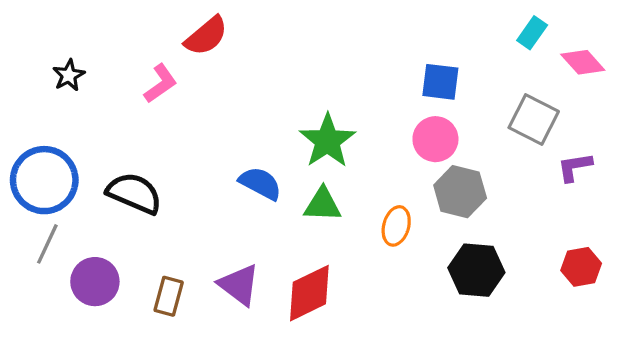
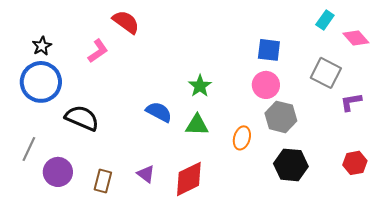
red semicircle: (206, 36) -> (126, 22), turned -104
green star: (327, 141) -> (200, 86), size x0.7
blue circle: (44, 180) -> (41, 82), moved
purple triangle: (239, 285) -> (146, 174), size x0.7

